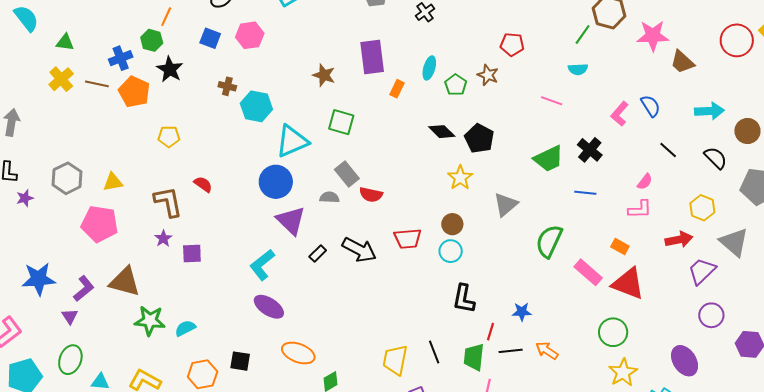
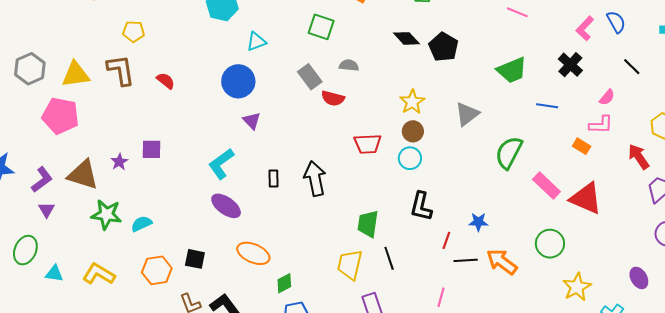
green square: (341, 122) -> (321, 27), moved
cyan triangle: (292, 141) -> (256, 42), size x0.6
black cross: (590, 150) -> (570, 65), moved
yellow star: (460, 178) -> (412, 102), moved
yellow triangle: (113, 182) -> (76, 74), size x1.4
gray semicircle: (329, 197) -> (349, 65), moved
brown L-shape: (168, 202) -> (121, 70), moved
purple triangle: (291, 221) -> (252, 121), size x0.6
purple star: (163, 239) -> (119, 162), moved
red arrow: (679, 240) -> (639, 157), turned -116
orange rectangle: (620, 246) -> (582, 146), moved
black arrow: (359, 250) -> (315, 179), moved, turned -132
black rectangle: (318, 253) -> (274, 179), moved, turned -48
purple triangle: (70, 316) -> (47, 210), moved
green circle: (613, 332) -> (550, 244), moved
orange arrow: (547, 351) -> (502, 262), size x1.4
green trapezoid: (474, 357) -> (368, 224), moved
purple ellipse: (685, 361) -> (639, 278), size x0.7

